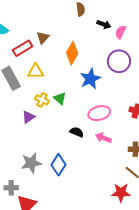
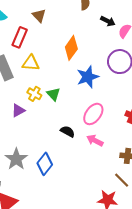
brown triangle: (43, 38) -> (39, 16), moved, turned -32
red rectangle: (23, 48) -> (20, 37), turned -42
pink ellipse: (99, 113) -> (93, 114), turned -45
gray star: (31, 163) -> (16, 159), turned -30

